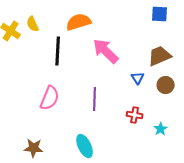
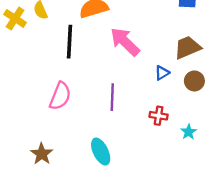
blue triangle: (138, 78) -> (162, 73), turned 32
brown star: (34, 148) -> (42, 154), turned 30

